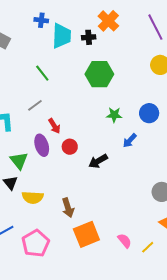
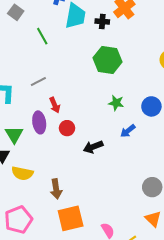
green line: (42, 73) -> (42, 36), moved

